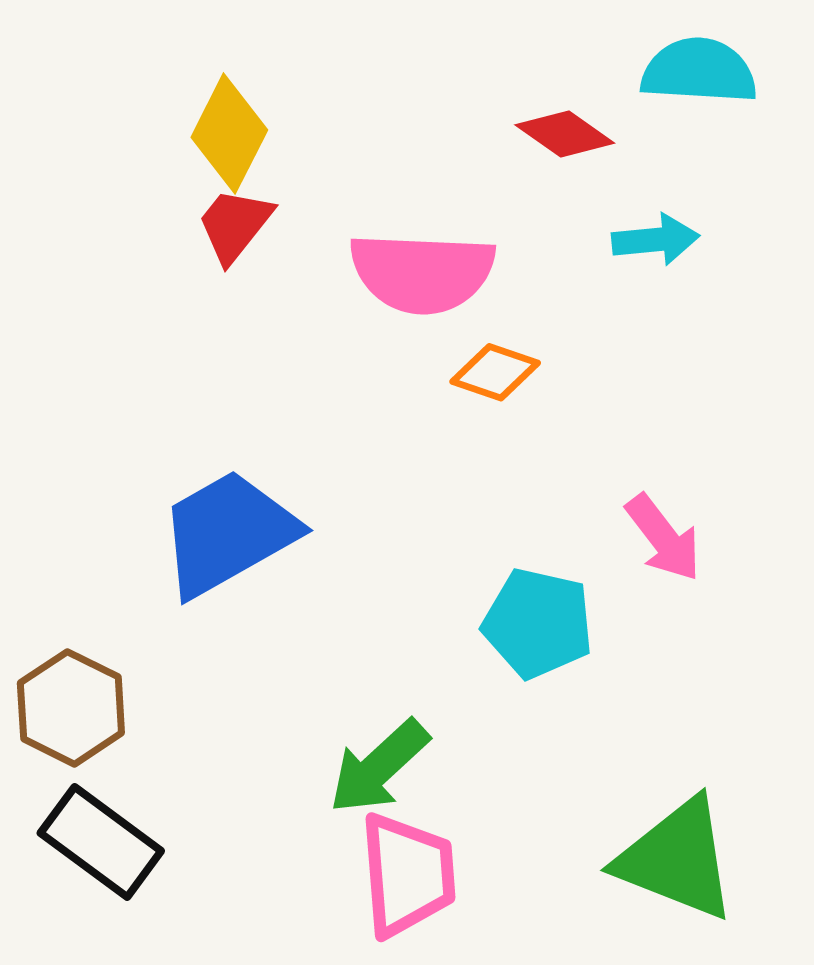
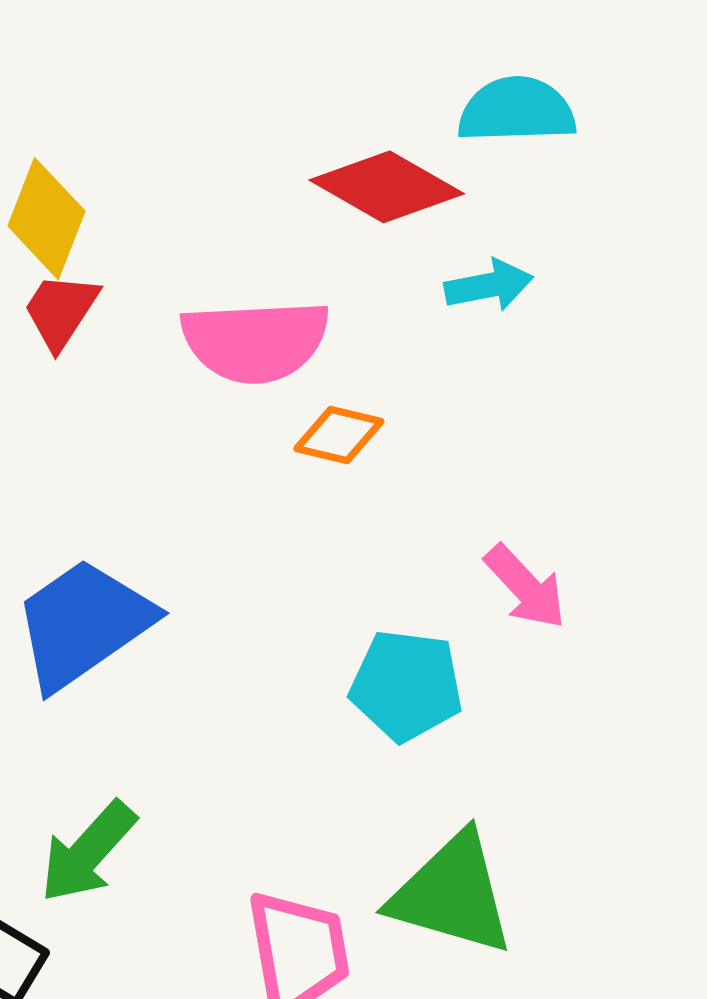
red diamond: (565, 134) -> (387, 187), size x1.5
green arrow: (379, 767) -> (88, 852), moved
green triangle: (677, 859) -> (452, 894), moved

